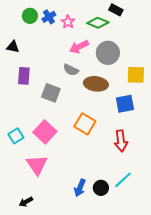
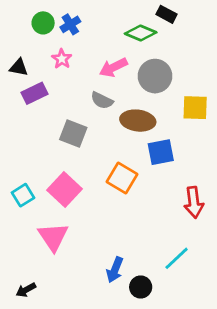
pink star: (68, 22) -> (62, 59), moved
purple rectangle: (24, 76) -> (34, 93), moved, turned 60
blue square: (125, 104) -> (161, 152), moved
red arrow: (121, 141) -> (194, 202), moved
black circle: (101, 188) -> (141, 287), moved
black arrow: (26, 202) -> (26, 290), moved

